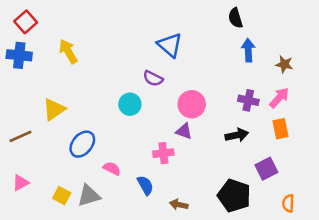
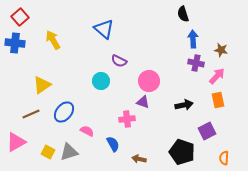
blue triangle: (170, 45) -> (104, 29), moved
purple cross: (248, 100) -> (196, 63), moved
brown line: (21, 136) -> (31, 114), moved
pink triangle: (21, 183) -> (16, 142), size x1.5

